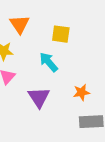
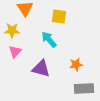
purple triangle: (39, 97) -> (41, 69), turned -42

